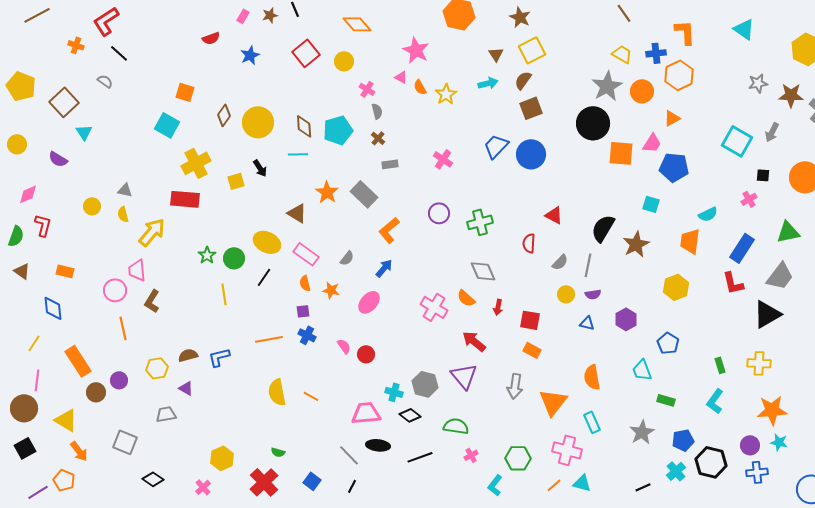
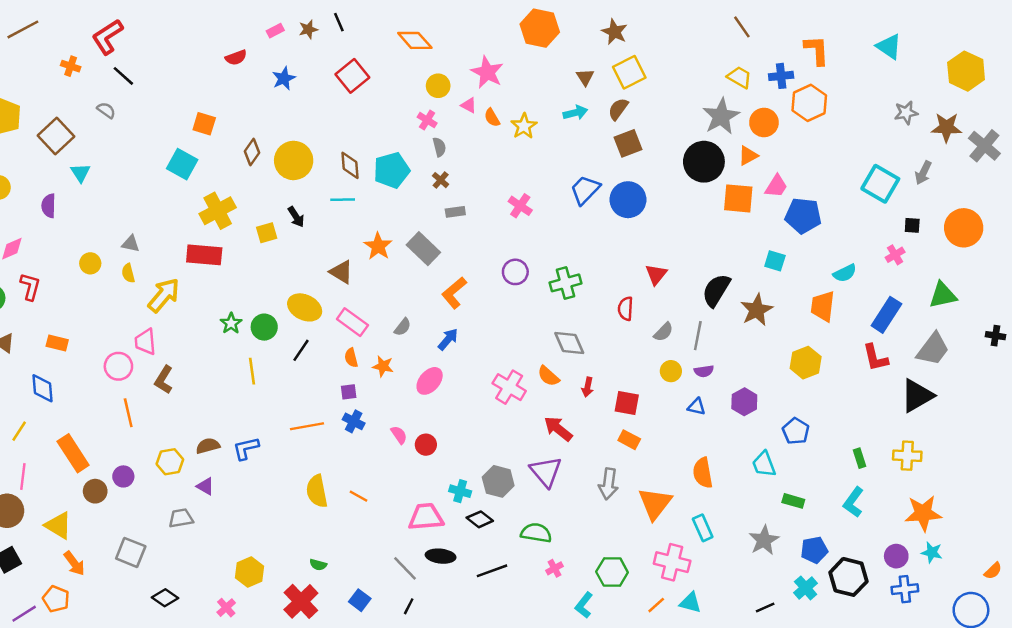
pink rectangle: (243, 16) -> (275, 31), turned 32
yellow circle: (344, 61) -> (438, 86), moved
orange triangle: (672, 118) -> (748, 156), moved
purple semicircle: (58, 159) -> (49, 206), turned 60
red triangle: (554, 215) -> (656, 274), turned 42

